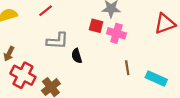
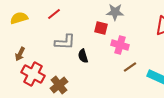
pink cross: (116, 33) -> (120, 45), moved
brown line: (127, 68) -> (130, 67), turned 64

